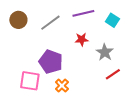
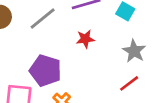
gray star: (105, 52) -> (134, 51), moved

